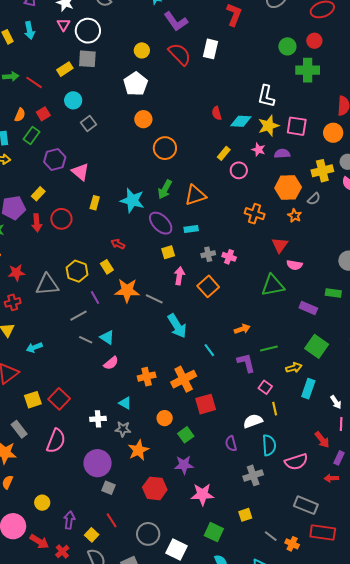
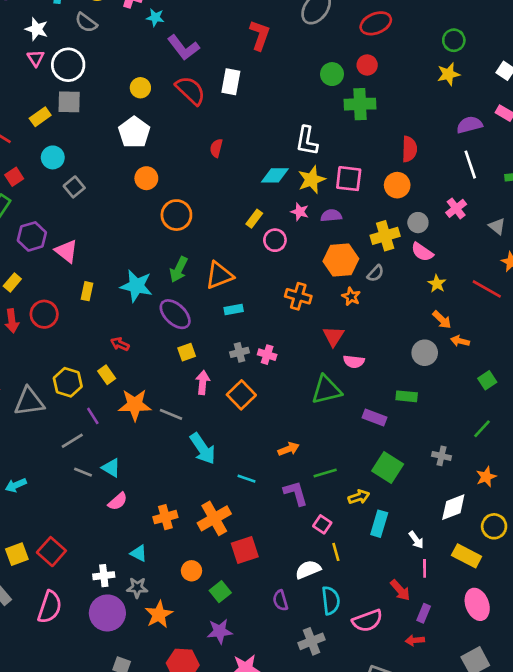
red semicircle: (217, 113) -> (216, 148), moved, turned 32
cyan rectangle: (191, 229) -> (234, 310), moved
cyan line: (209, 350) -> (247, 479), turned -32
purple circle: (98, 463) -> (107, 613), moved

